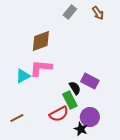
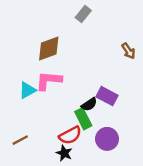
brown arrow: (98, 13) -> (128, 51), moved
black semicircle: (75, 88) -> (89, 104), turned 88
black star: (81, 129) -> (64, 153), moved

